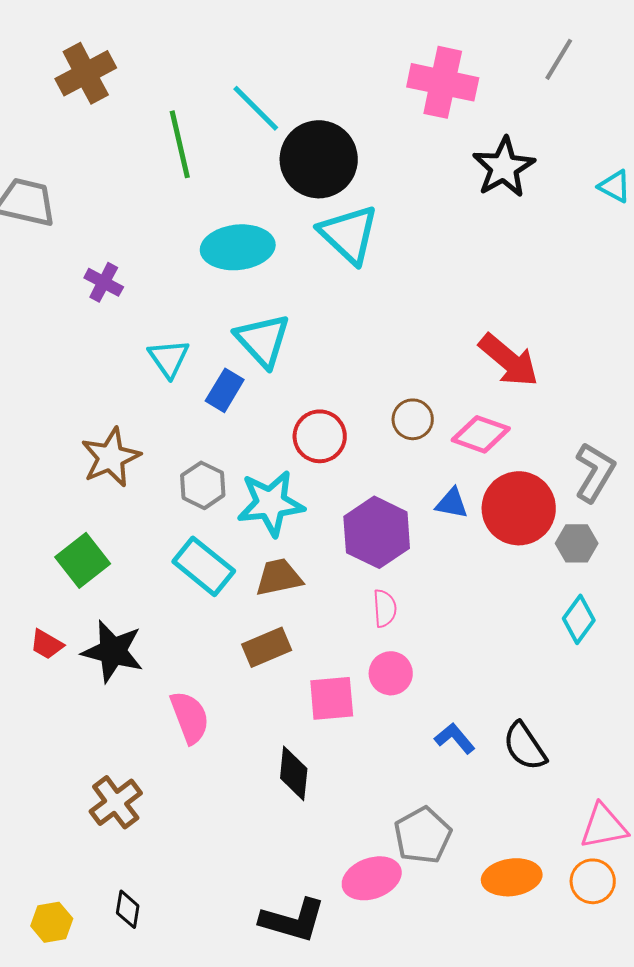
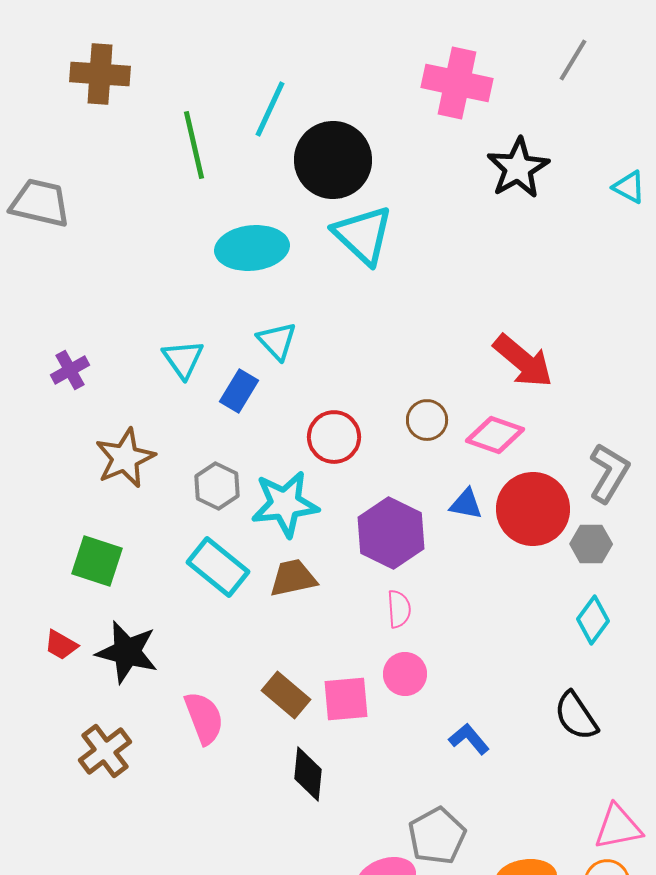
brown cross: (86, 73) -> (100, 74), turned 32
cyan line: (256, 108) -> (270, 109), turned 70
purple cross: (104, 282) -> (70, 370), moved, turned 33
cyan triangle: (263, 340) -> (277, 341), size x0.7
green square: (83, 560) -> (97, 561), turned -34
brown rectangle: (267, 647) -> (286, 695), moved, turned 63
black semicircle: (525, 746) -> (576, 716), moved
brown cross: (116, 802) -> (105, 751), moved

